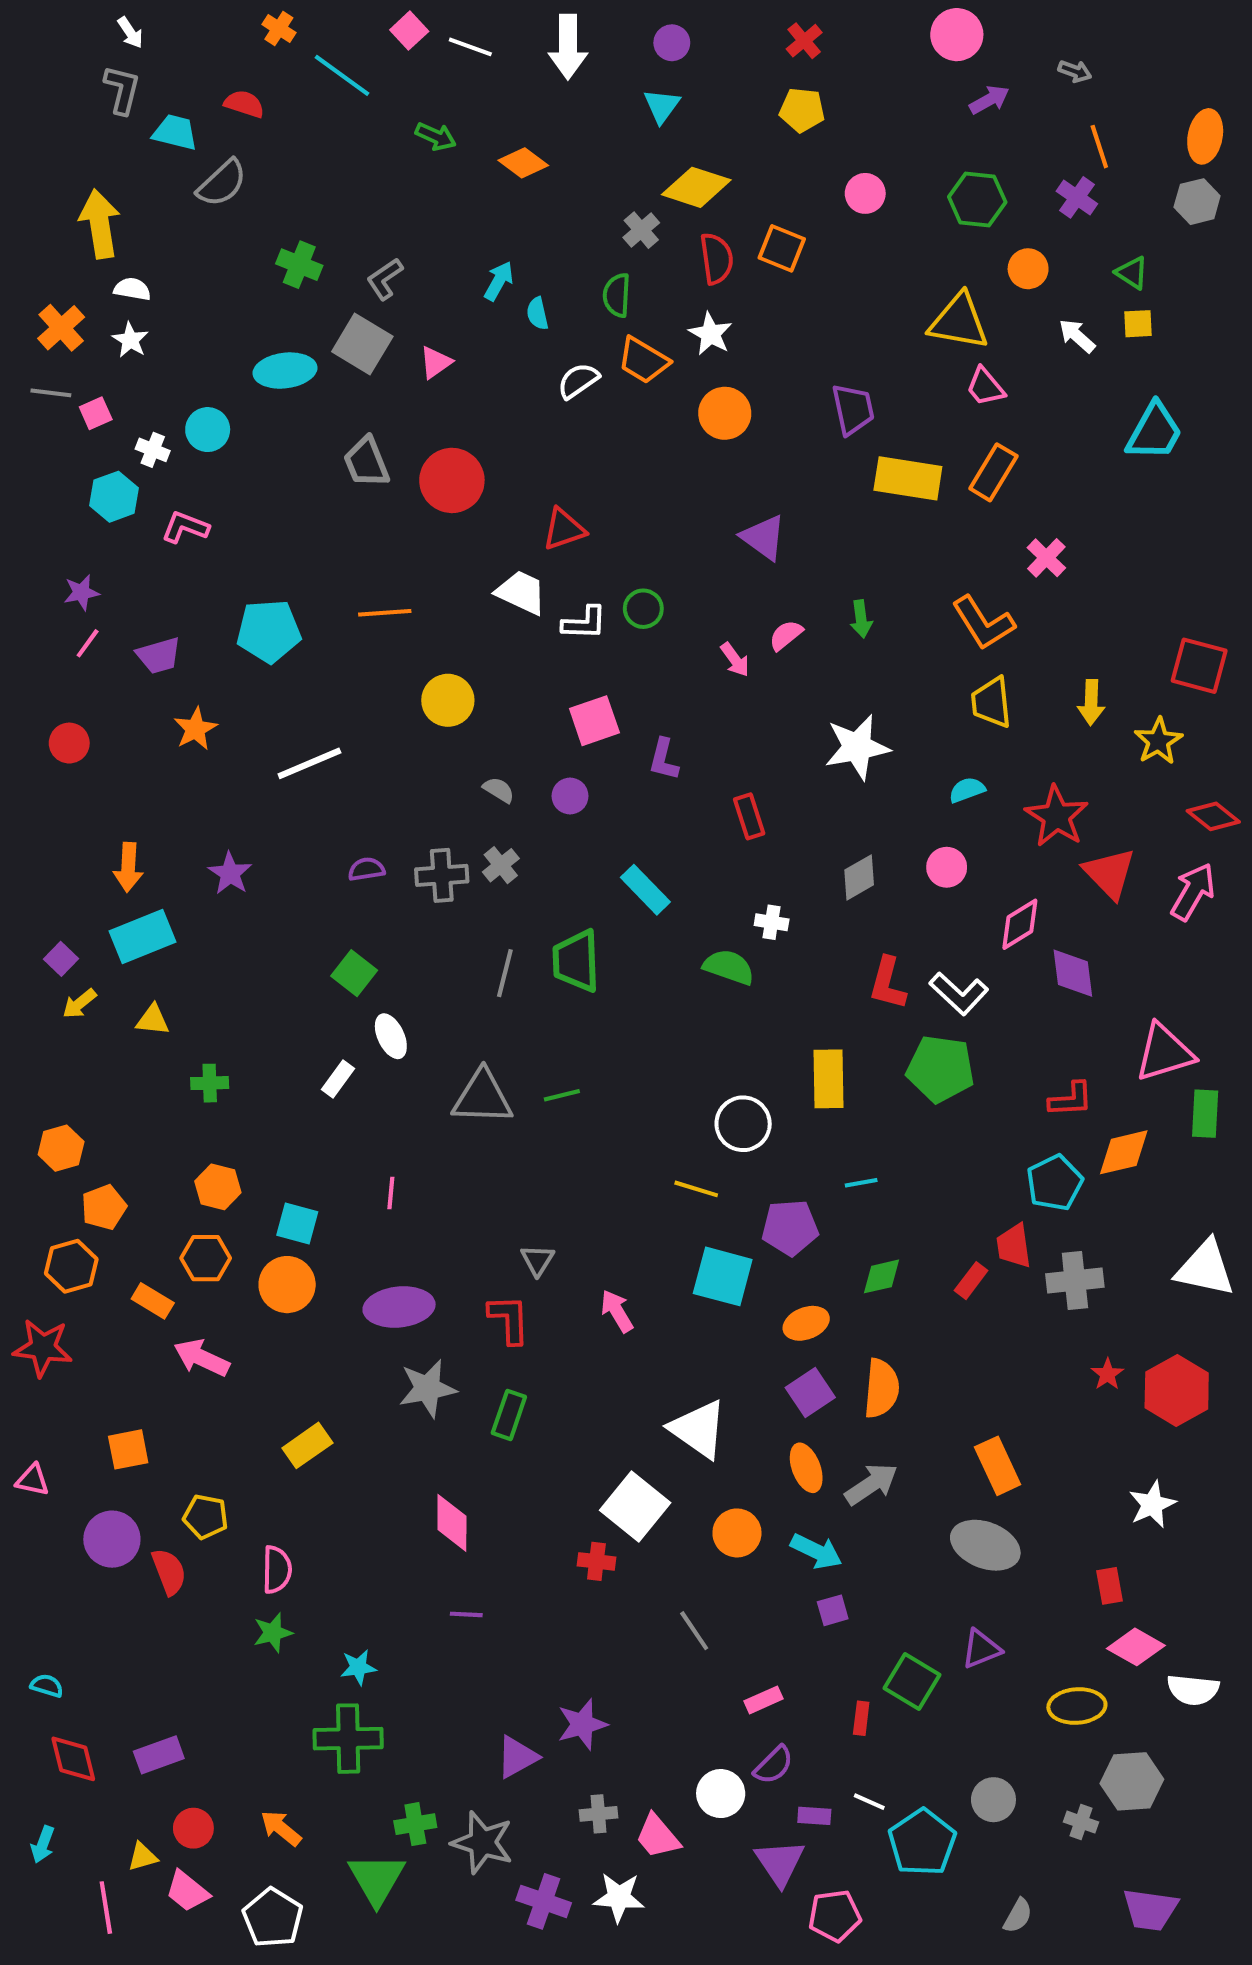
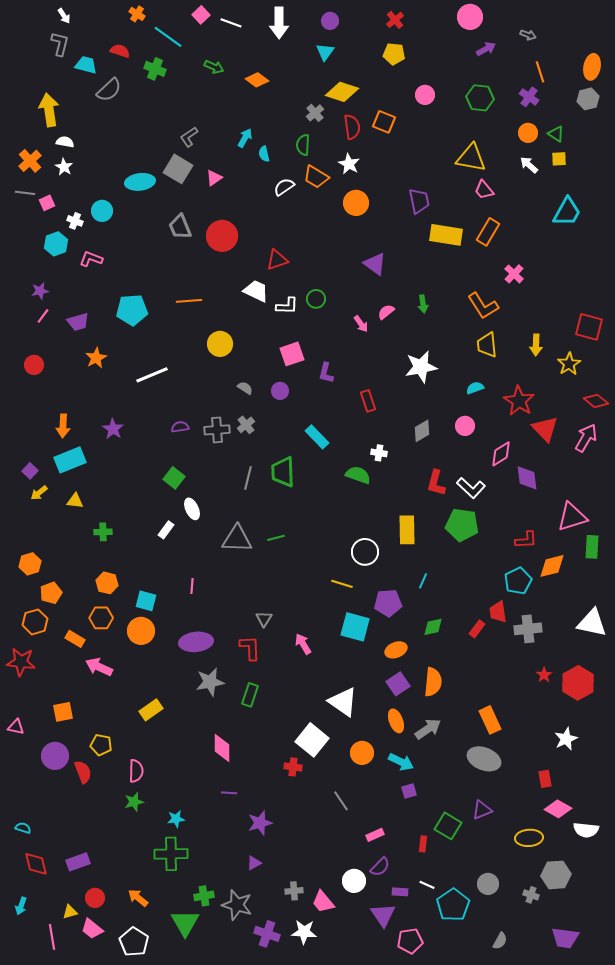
green cross: (299, 265) -> (155, 69), moved
orange circle: (1028, 269) -> (528, 133), moved
cyan line: (861, 1183) -> (423, 581), turned -56
purple star: (582, 1724) -> (260, 823), moved
purple triangle: (517, 1757) -> (254, 863), size x0.7

